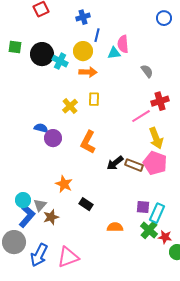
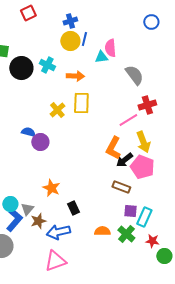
yellow circle: (83, 51) -> (70, 41), moved
black circle: (42, 54) -> (21, 68), moved
gray semicircle: (147, 71) -> (134, 75), size x1.5
yellow rectangle: (94, 99) -> (81, 103), size x1.5
orange L-shape: (88, 142) -> (113, 148), moved
black arrow: (115, 163) -> (124, 160), moved
brown rectangle: (134, 165) -> (121, 187), moved
black rectangle: (86, 204) -> (73, 208), turned 32
green cross: (149, 230) -> (126, 234), moved
blue arrow: (39, 255) -> (58, 232), moved, turned 50

